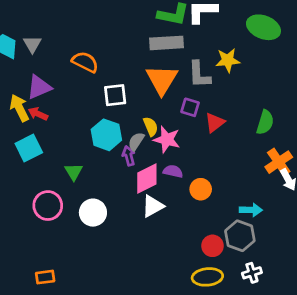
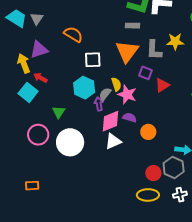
gray rectangle: (167, 43) -> (132, 26), size x0.6
red arrow: (38, 114) -> (40, 78), moved
cyan square: (29, 148) -> (28, 92), turned -30
white circle: (93, 213) -> (70, 142), size x1.4

